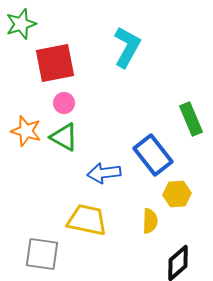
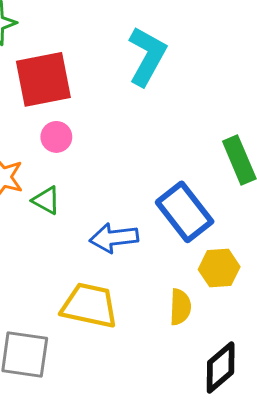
green triangle: (64, 137) -> (46, 200), moved, size x0.7

